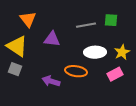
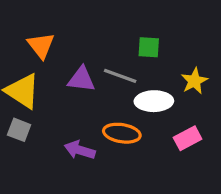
green square: (111, 20) -> (149, 47), moved
gray line: (86, 25) -> (120, 76), moved, turned 30
yellow star: (122, 52) -> (194, 81), moved

